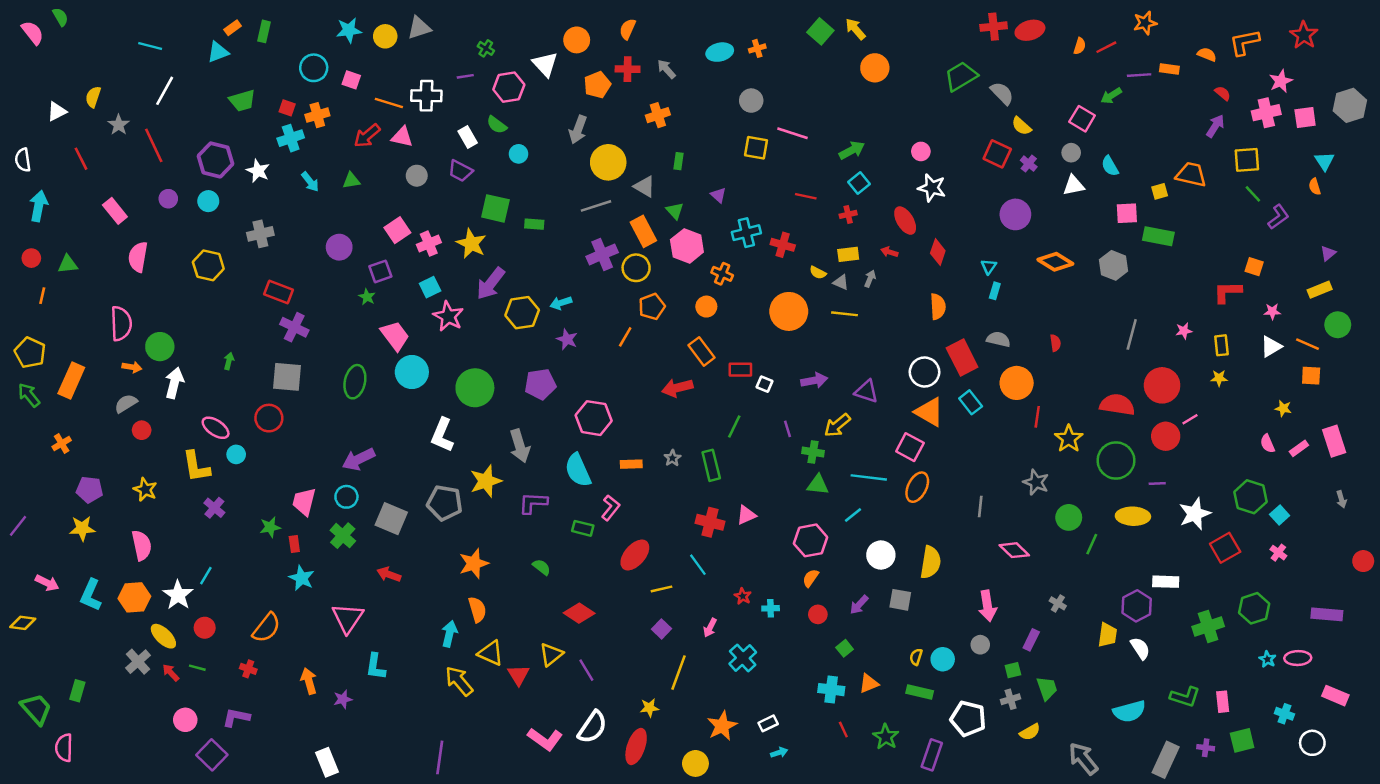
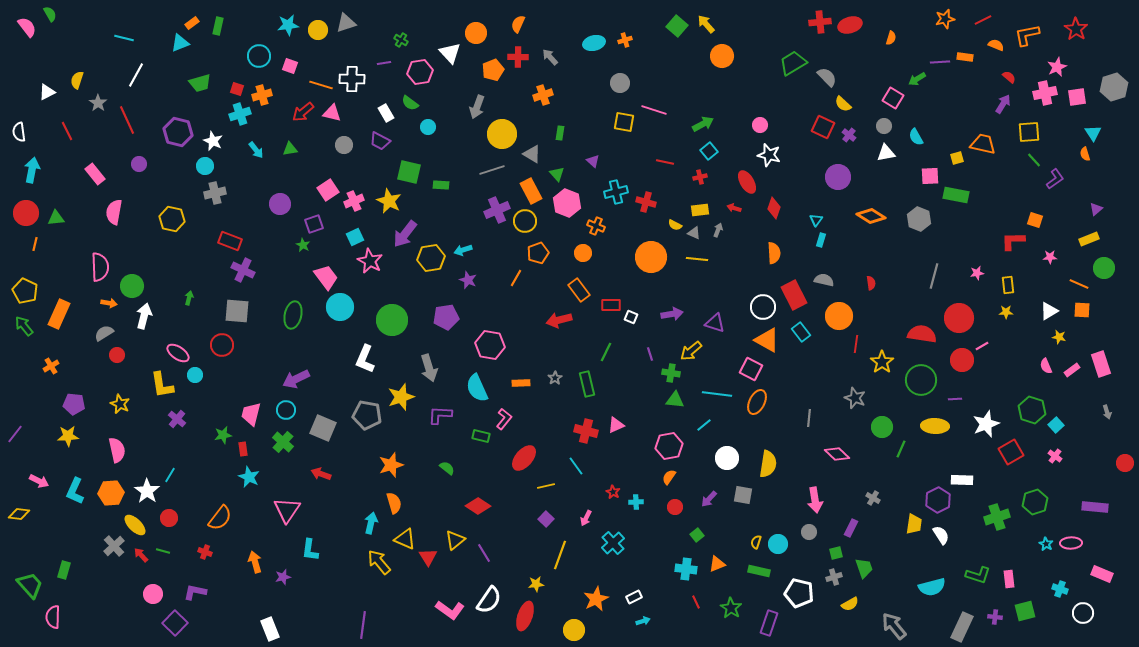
red line: (1106, 47) -> (983, 20), moved
cyan circle: (208, 201) -> (205, 166), moved
red circle: (31, 258) -> (26, 213), size x1.6
white triangle: (1271, 347) -> (1049, 311), moved

